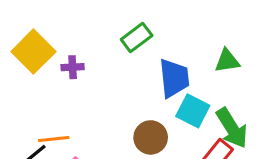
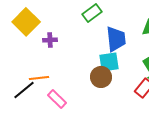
purple cross: (73, 67) -> (50, 40), moved
cyan square: (193, 111) -> (109, 62), moved, turned -35

